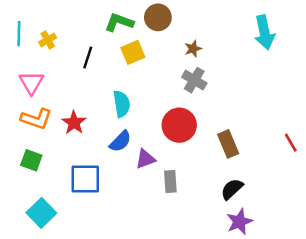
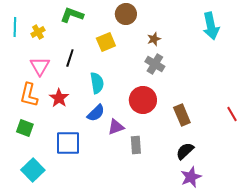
green L-shape: (119, 22) -> (72, 15), moved
black line: (88, 57) -> (70, 58), moved
pink triangle: (31, 83) -> (40, 66), moved
orange L-shape: (36, 119) -> (29, 95), turned 85

